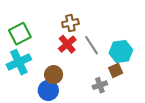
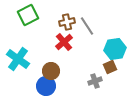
green square: (20, 34) -> (28, 15), moved
gray line: (91, 45) -> (87, 26), moved
cyan cross: (19, 62) -> (18, 59), turned -30

